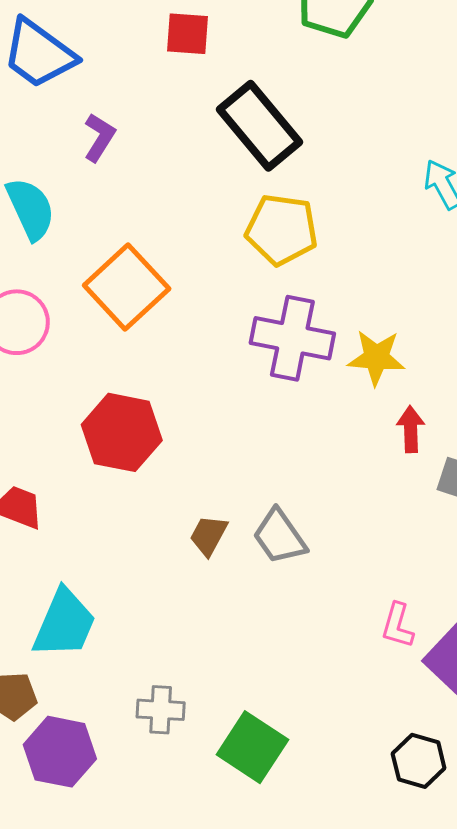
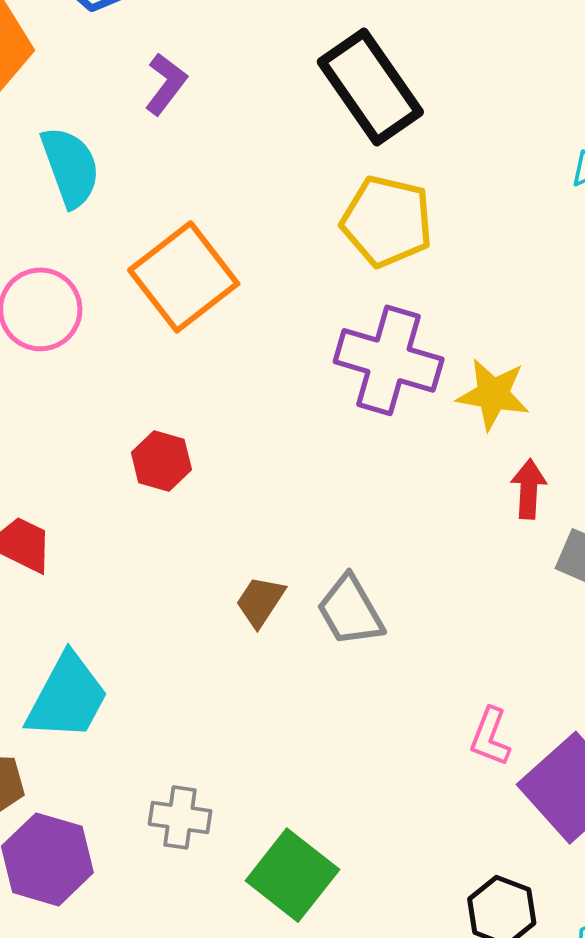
red hexagon: (122, 432) -> (161, 461), size x0.6

